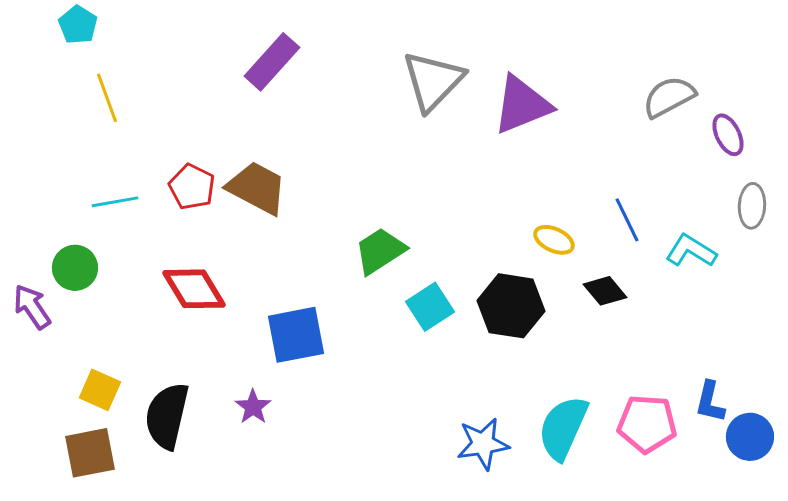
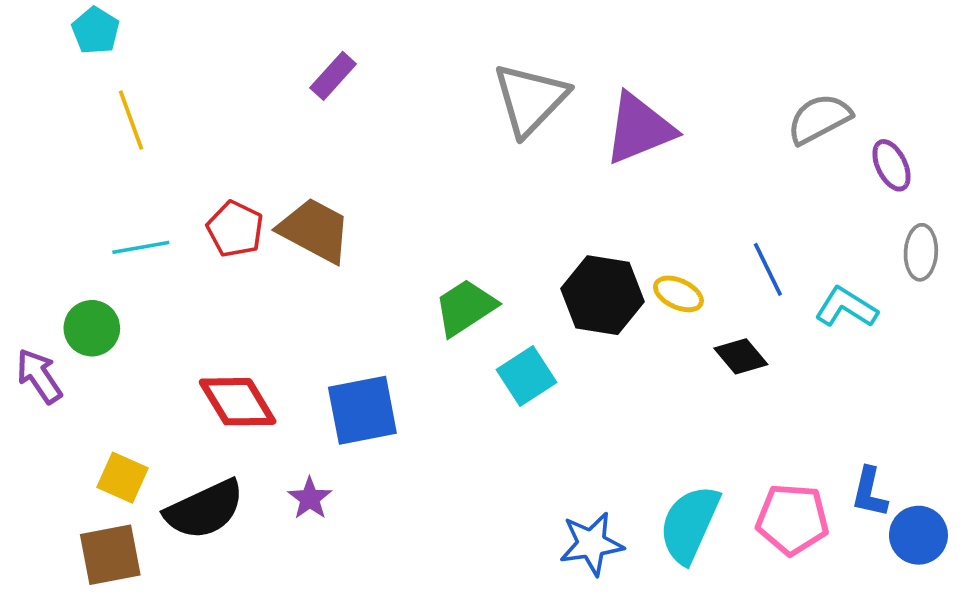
purple rectangle: (272, 62) -> (333, 76), size x0.7
red diamond: (194, 289) -> (238, 402), moved
black hexagon: (511, 306) -> (602, 295), moved
black semicircle: (167, 416) -> (205, 509), turned -128

